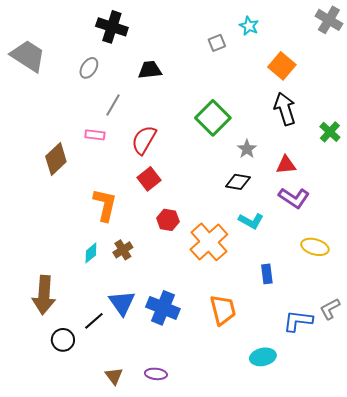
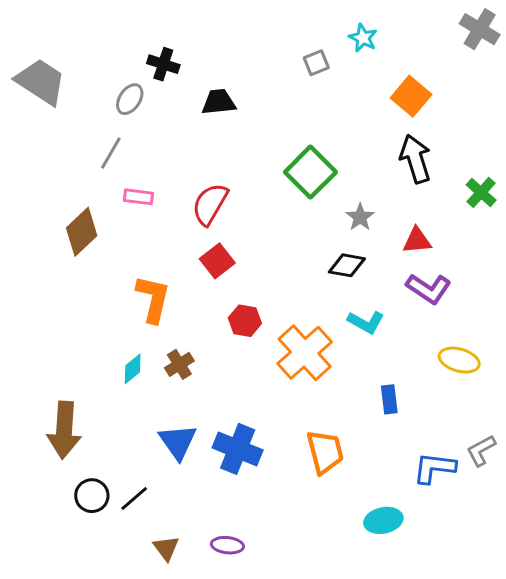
black cross: (112, 27) -> (163, 64), moved, size x0.7
gray line: (113, 105) -> (111, 153), moved
black line: (94, 321) -> (134, 499), moved

